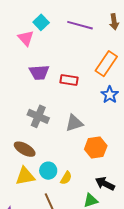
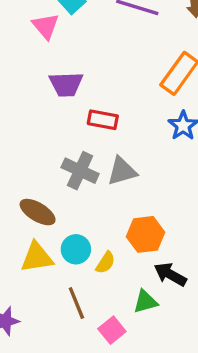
red rectangle: (69, 80) -> (103, 120), moved
gray cross: (38, 116) -> (80, 171), moved
orange hexagon: (96, 147) -> (146, 234), moved

